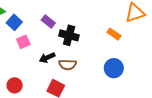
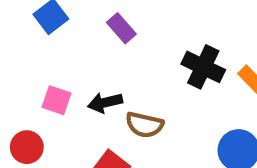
black cross: (69, 35) -> (203, 67), moved
pink square: (23, 42) -> (57, 100), moved, turned 32

